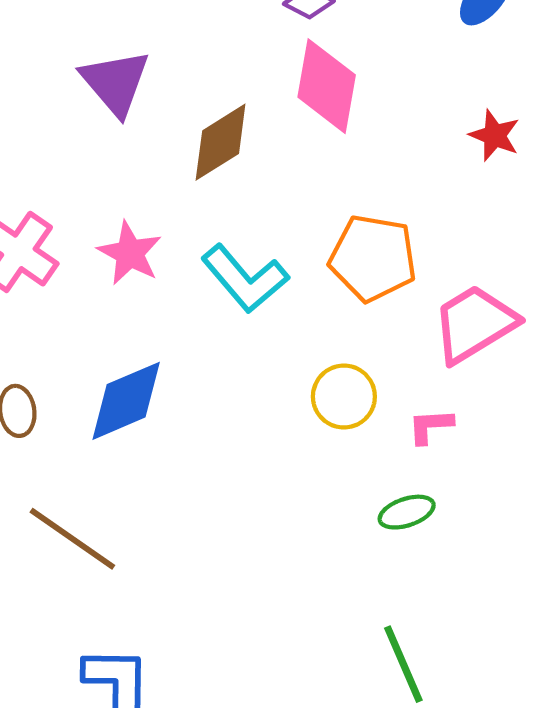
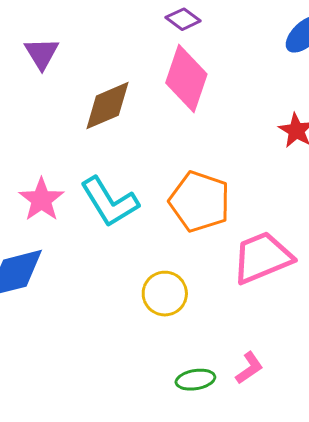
purple triangle: (115, 83) -> (42, 53), size x0.7
pink star: (130, 253) -> (41, 200), moved
pink L-shape: (430, 426) -> (249, 368), moved, turned 140

